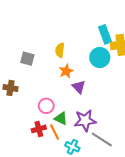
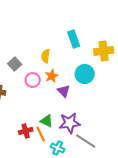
cyan rectangle: (105, 34) -> (74, 39), moved
cyan circle: (100, 58) -> (85, 74), moved
gray square: (27, 59) -> (15, 64), turned 32
pink circle: (46, 106) -> (33, 80), moved

